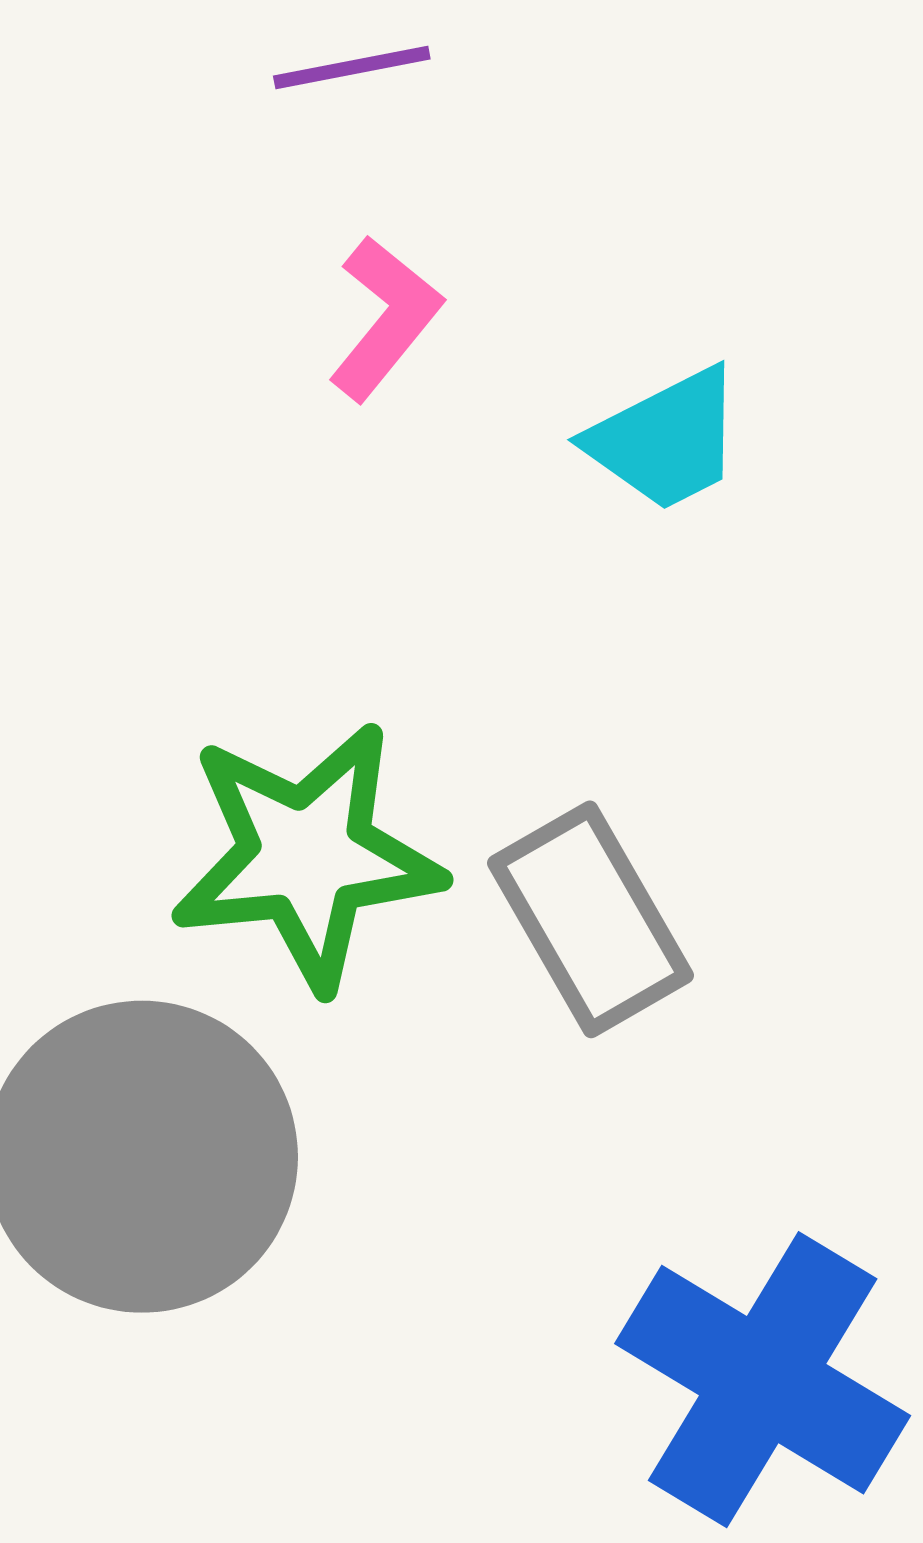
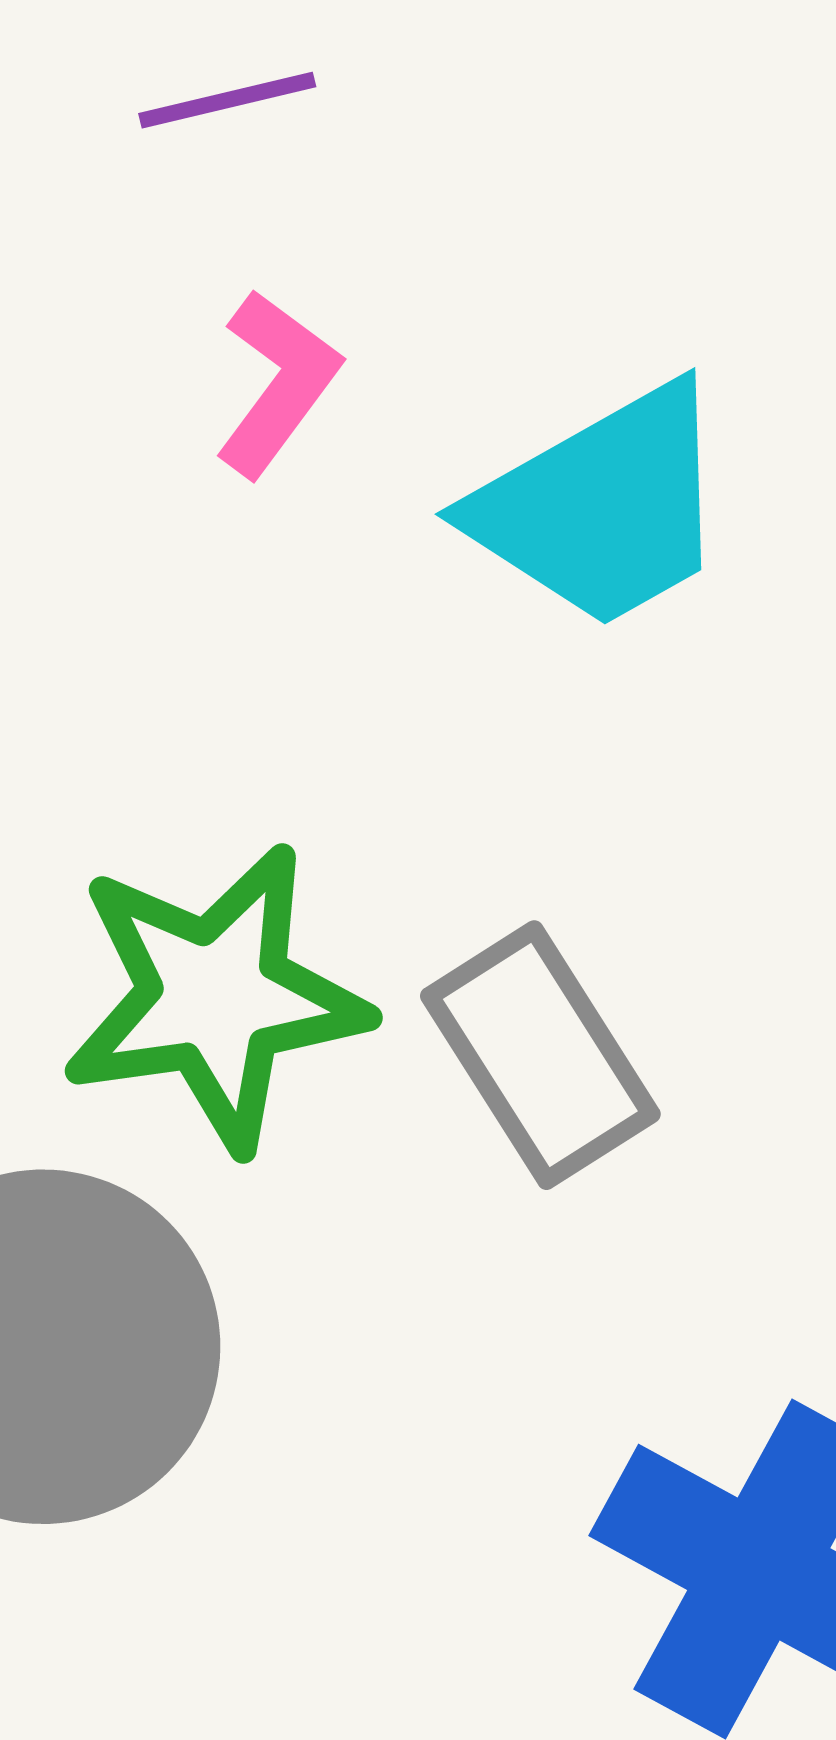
cyan trapezoid: (666, 440) -> (602, 507), size x1.5

